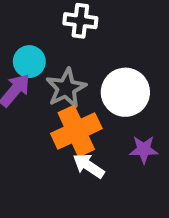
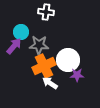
gray star: (66, 88) -> (39, 45), turned 30
white circle: (125, 92) -> (68, 60), moved

